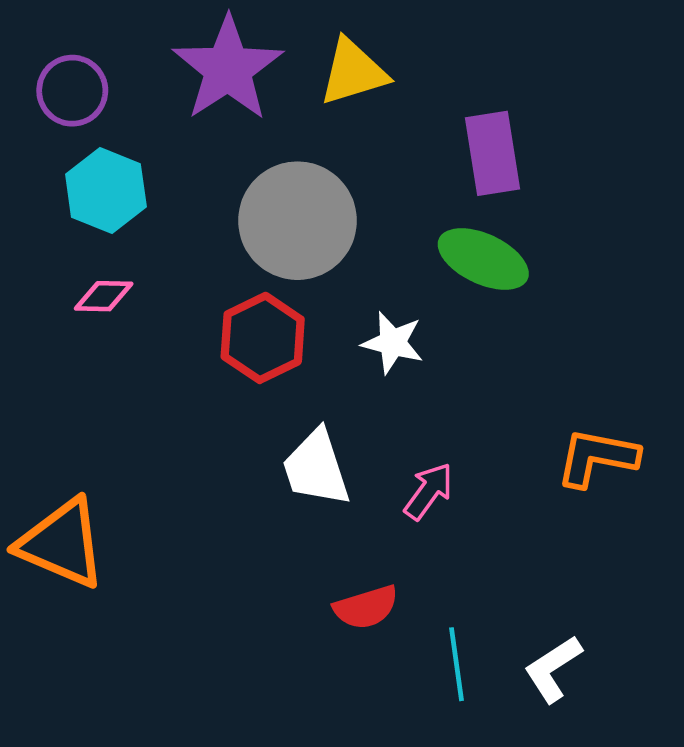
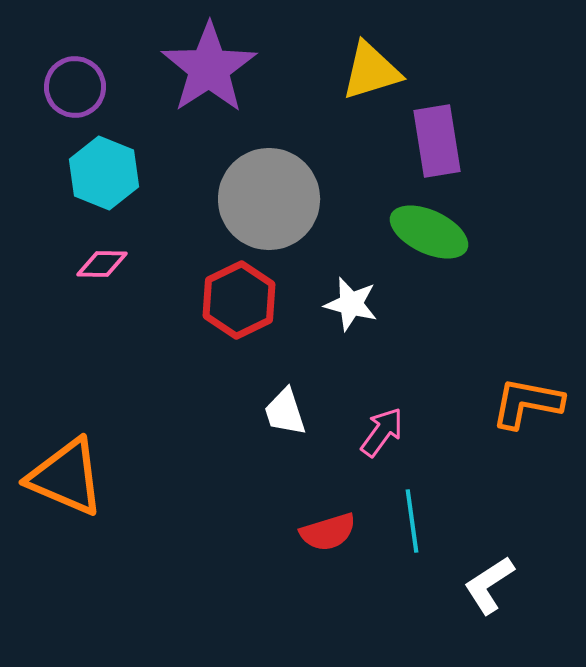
yellow triangle: (353, 72) -> (371, 71), moved
white trapezoid: (316, 468) -> (285, 412), size x0.7
cyan line: (457, 664) -> (412, 521), moved

